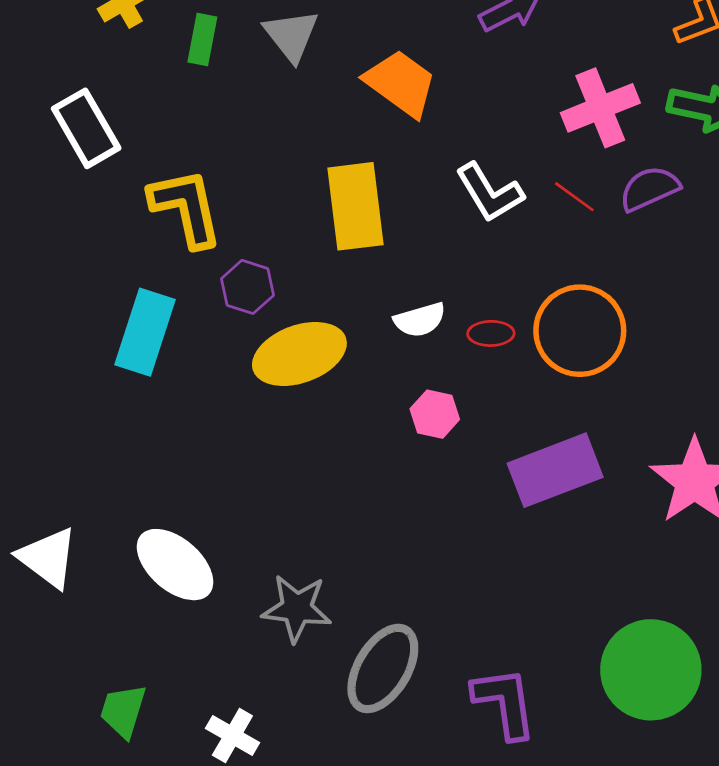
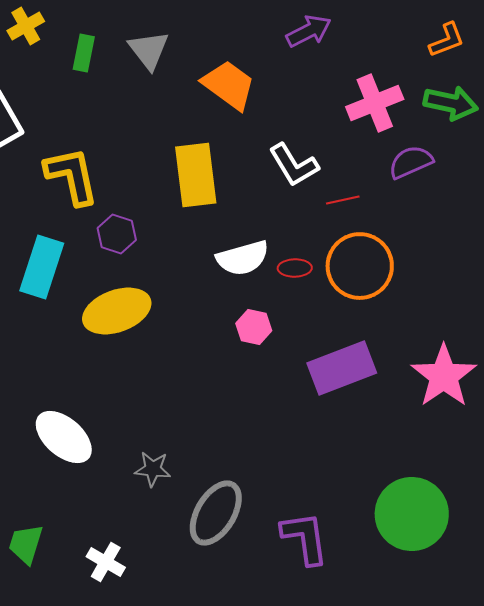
red line: (574, 197) -> (343, 200), moved, turned -48
white semicircle: (420, 320) -> (243, 258), size x1.4
yellow ellipse: (299, 354) -> (117, 311), moved
gray star: (297, 608) -> (153, 469), size x0.7

